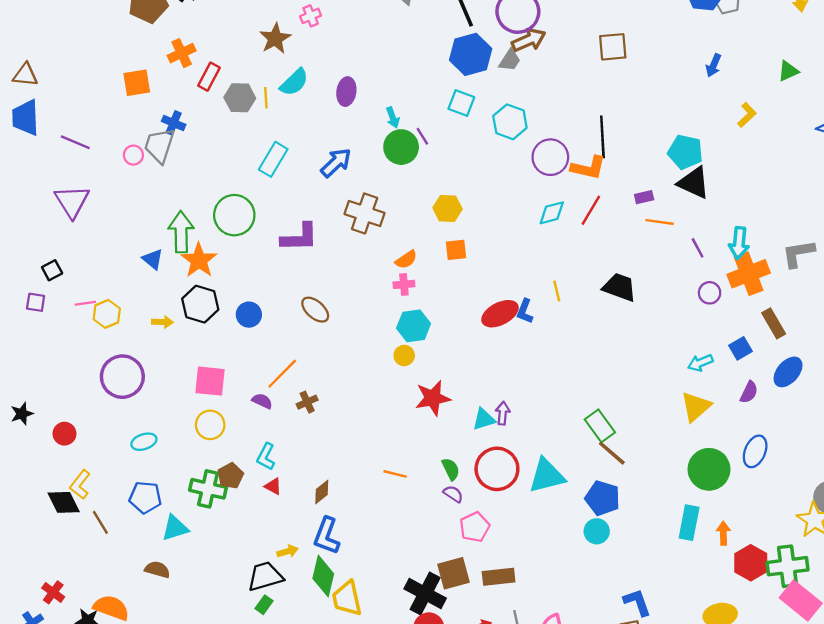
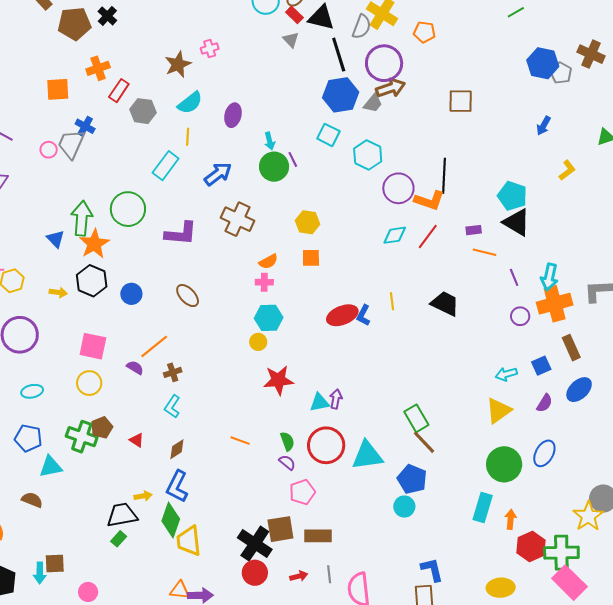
yellow line: (266, 98) -> (188, 137), moved
cyan L-shape: (266, 457) -> (172, 407), moved

